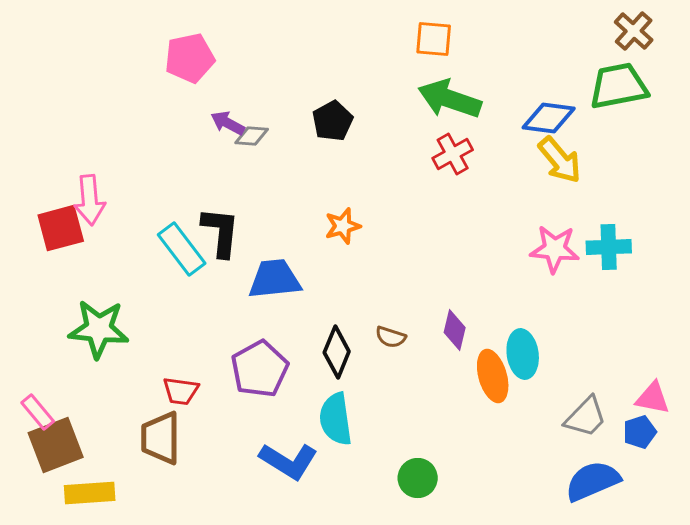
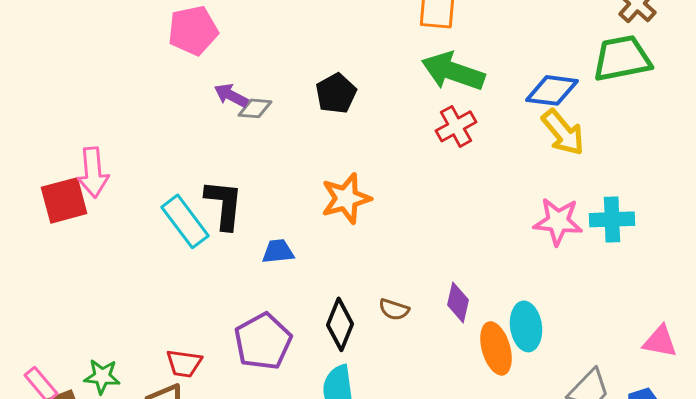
orange star: (343, 226) -> (346, 198), size x1.4
blue trapezoid: (275, 279) -> (278, 251), size x0.6
green star: (99, 329) -> (102, 376), moved, size x0.6
pink triangle: (653, 398) -> (660, 341), moved

